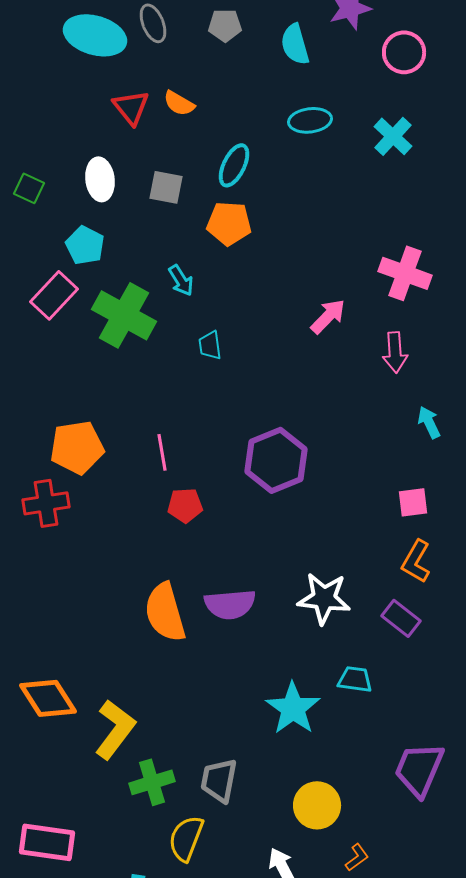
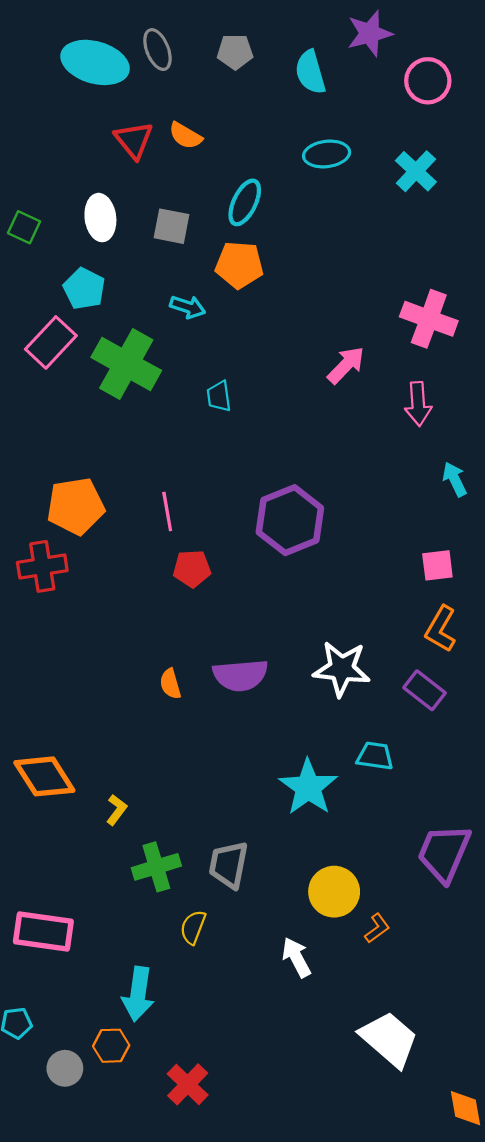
cyan arrow: (181, 280) -> (188, 307), moved, turned -40
orange semicircle: (165, 612) -> (170, 684), size x0.5
yellow L-shape: (115, 729) -> (117, 810), size x0.5
yellow semicircle: (186, 838) -> (193, 927), size x0.7
orange L-shape: (357, 857) -> (377, 928), moved

